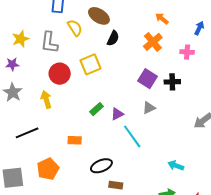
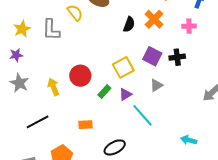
black semicircle: (113, 38) -> (129, 24), moved
yellow square: (91, 64) -> (123, 67), moved
red circle: (60, 74) -> (80, 76), moved

